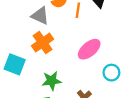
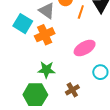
cyan square: (15, 64) -> (23, 24), moved

